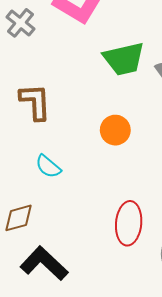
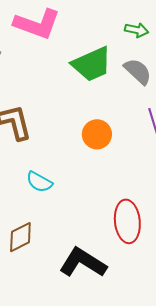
black L-shape: (44, 263) -> (83, 263), moved

